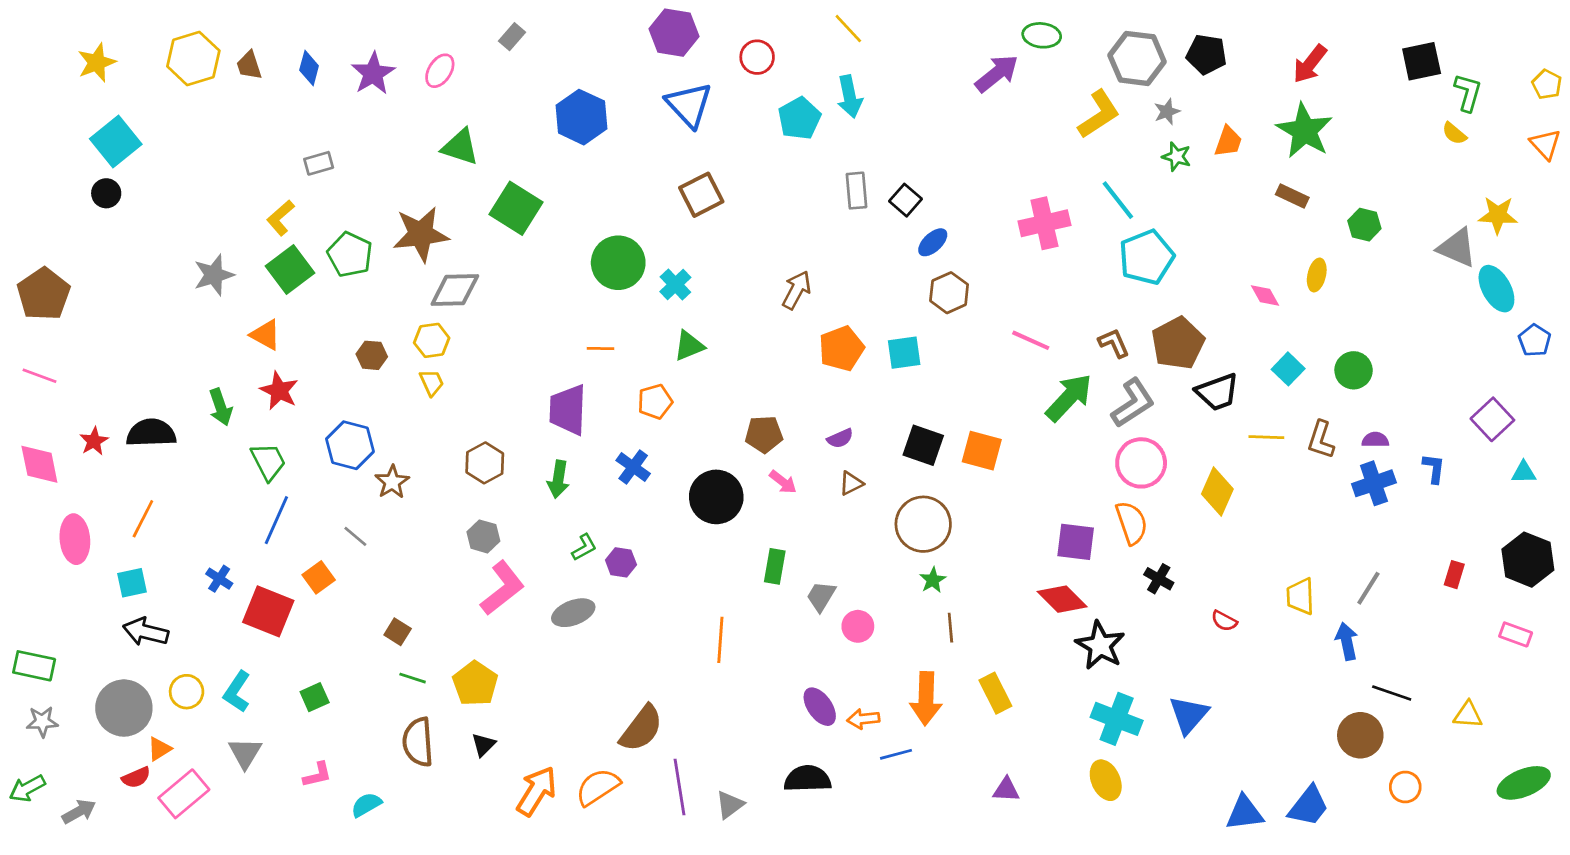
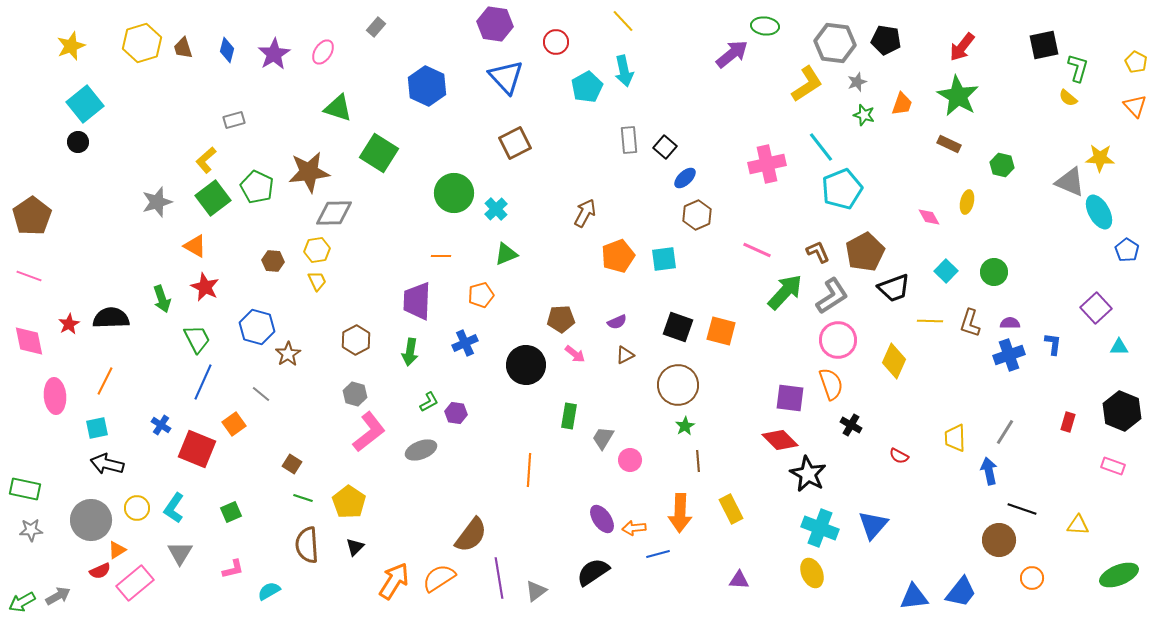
blue cross: (633, 467) -> (465, 343), turned 30
black semicircle: (807, 779) -> (593, 572), turned -32
green arrow: (27, 788) -> (22, 602), moved

